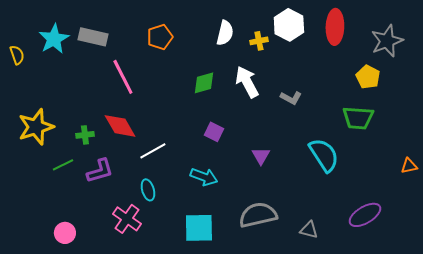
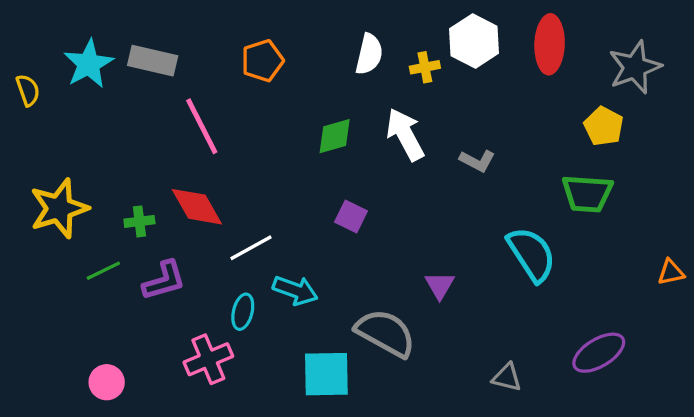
purple triangle: (261, 156) -> (440, 285), moved
cyan arrow: (204, 177) -> (295, 290), moved
cyan ellipse: (148, 190) -> (243, 312), turned 30
gray semicircle: (258, 215) -> (386, 333), moved, turned 42
pink cross: (127, 219) -> (208, 359), turned 32

